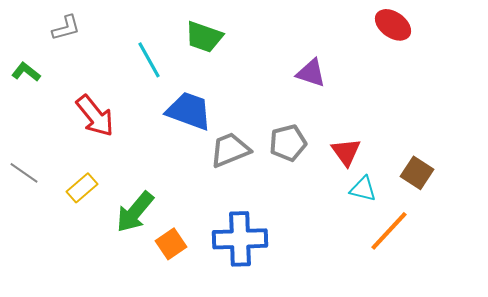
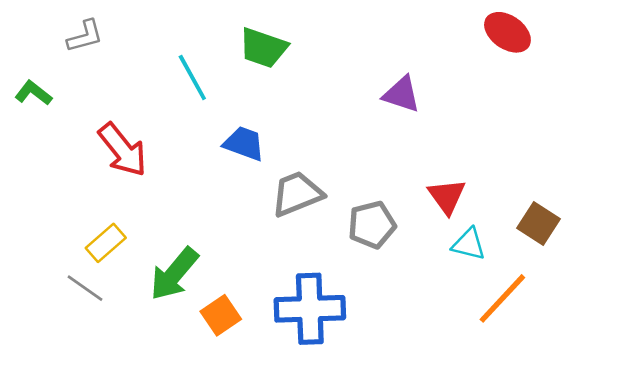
blue trapezoid: (189, 111) -> (244, 143), size x0.7
gray pentagon: (288, 143) -> (372, 225), moved
gray line: (24, 173) -> (85, 288), moved

